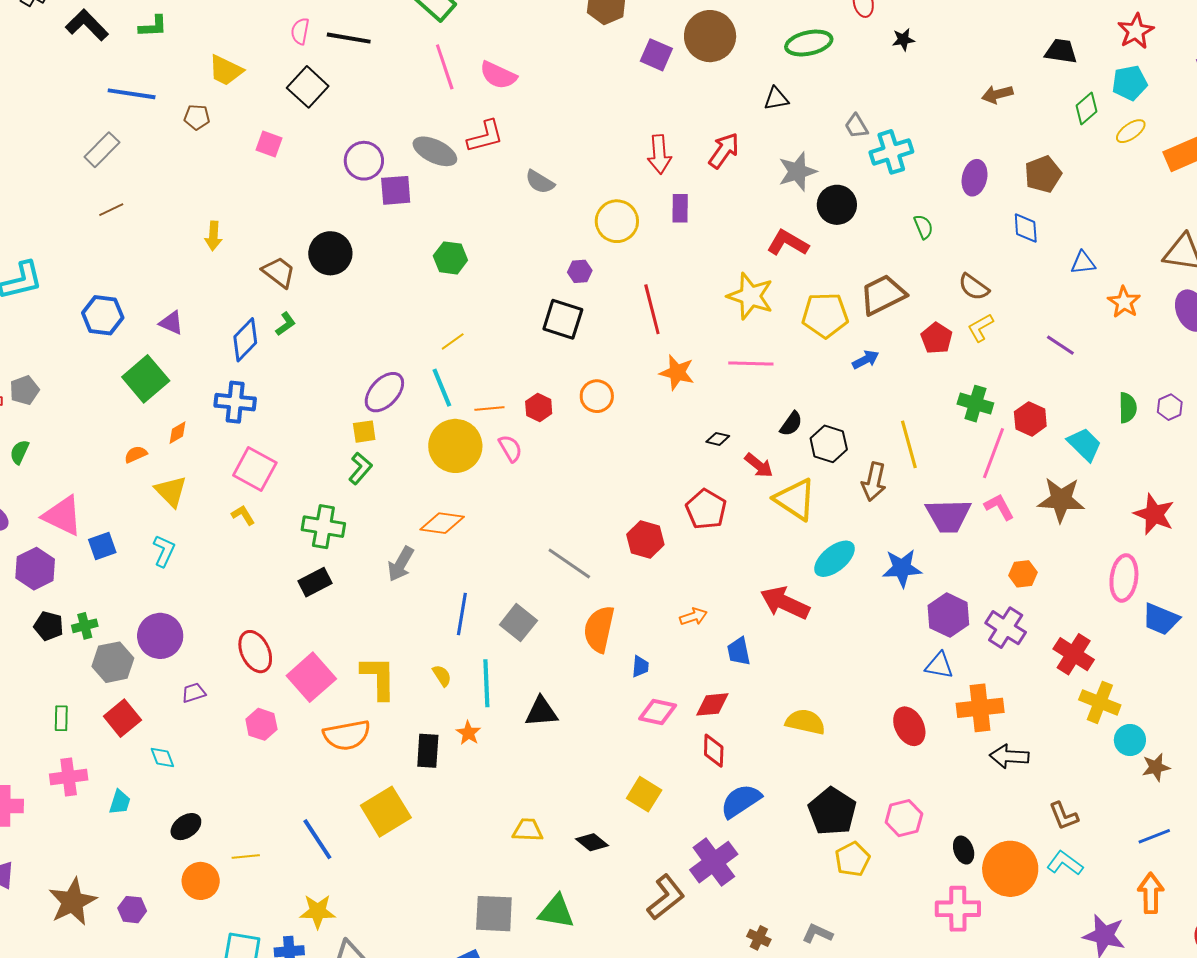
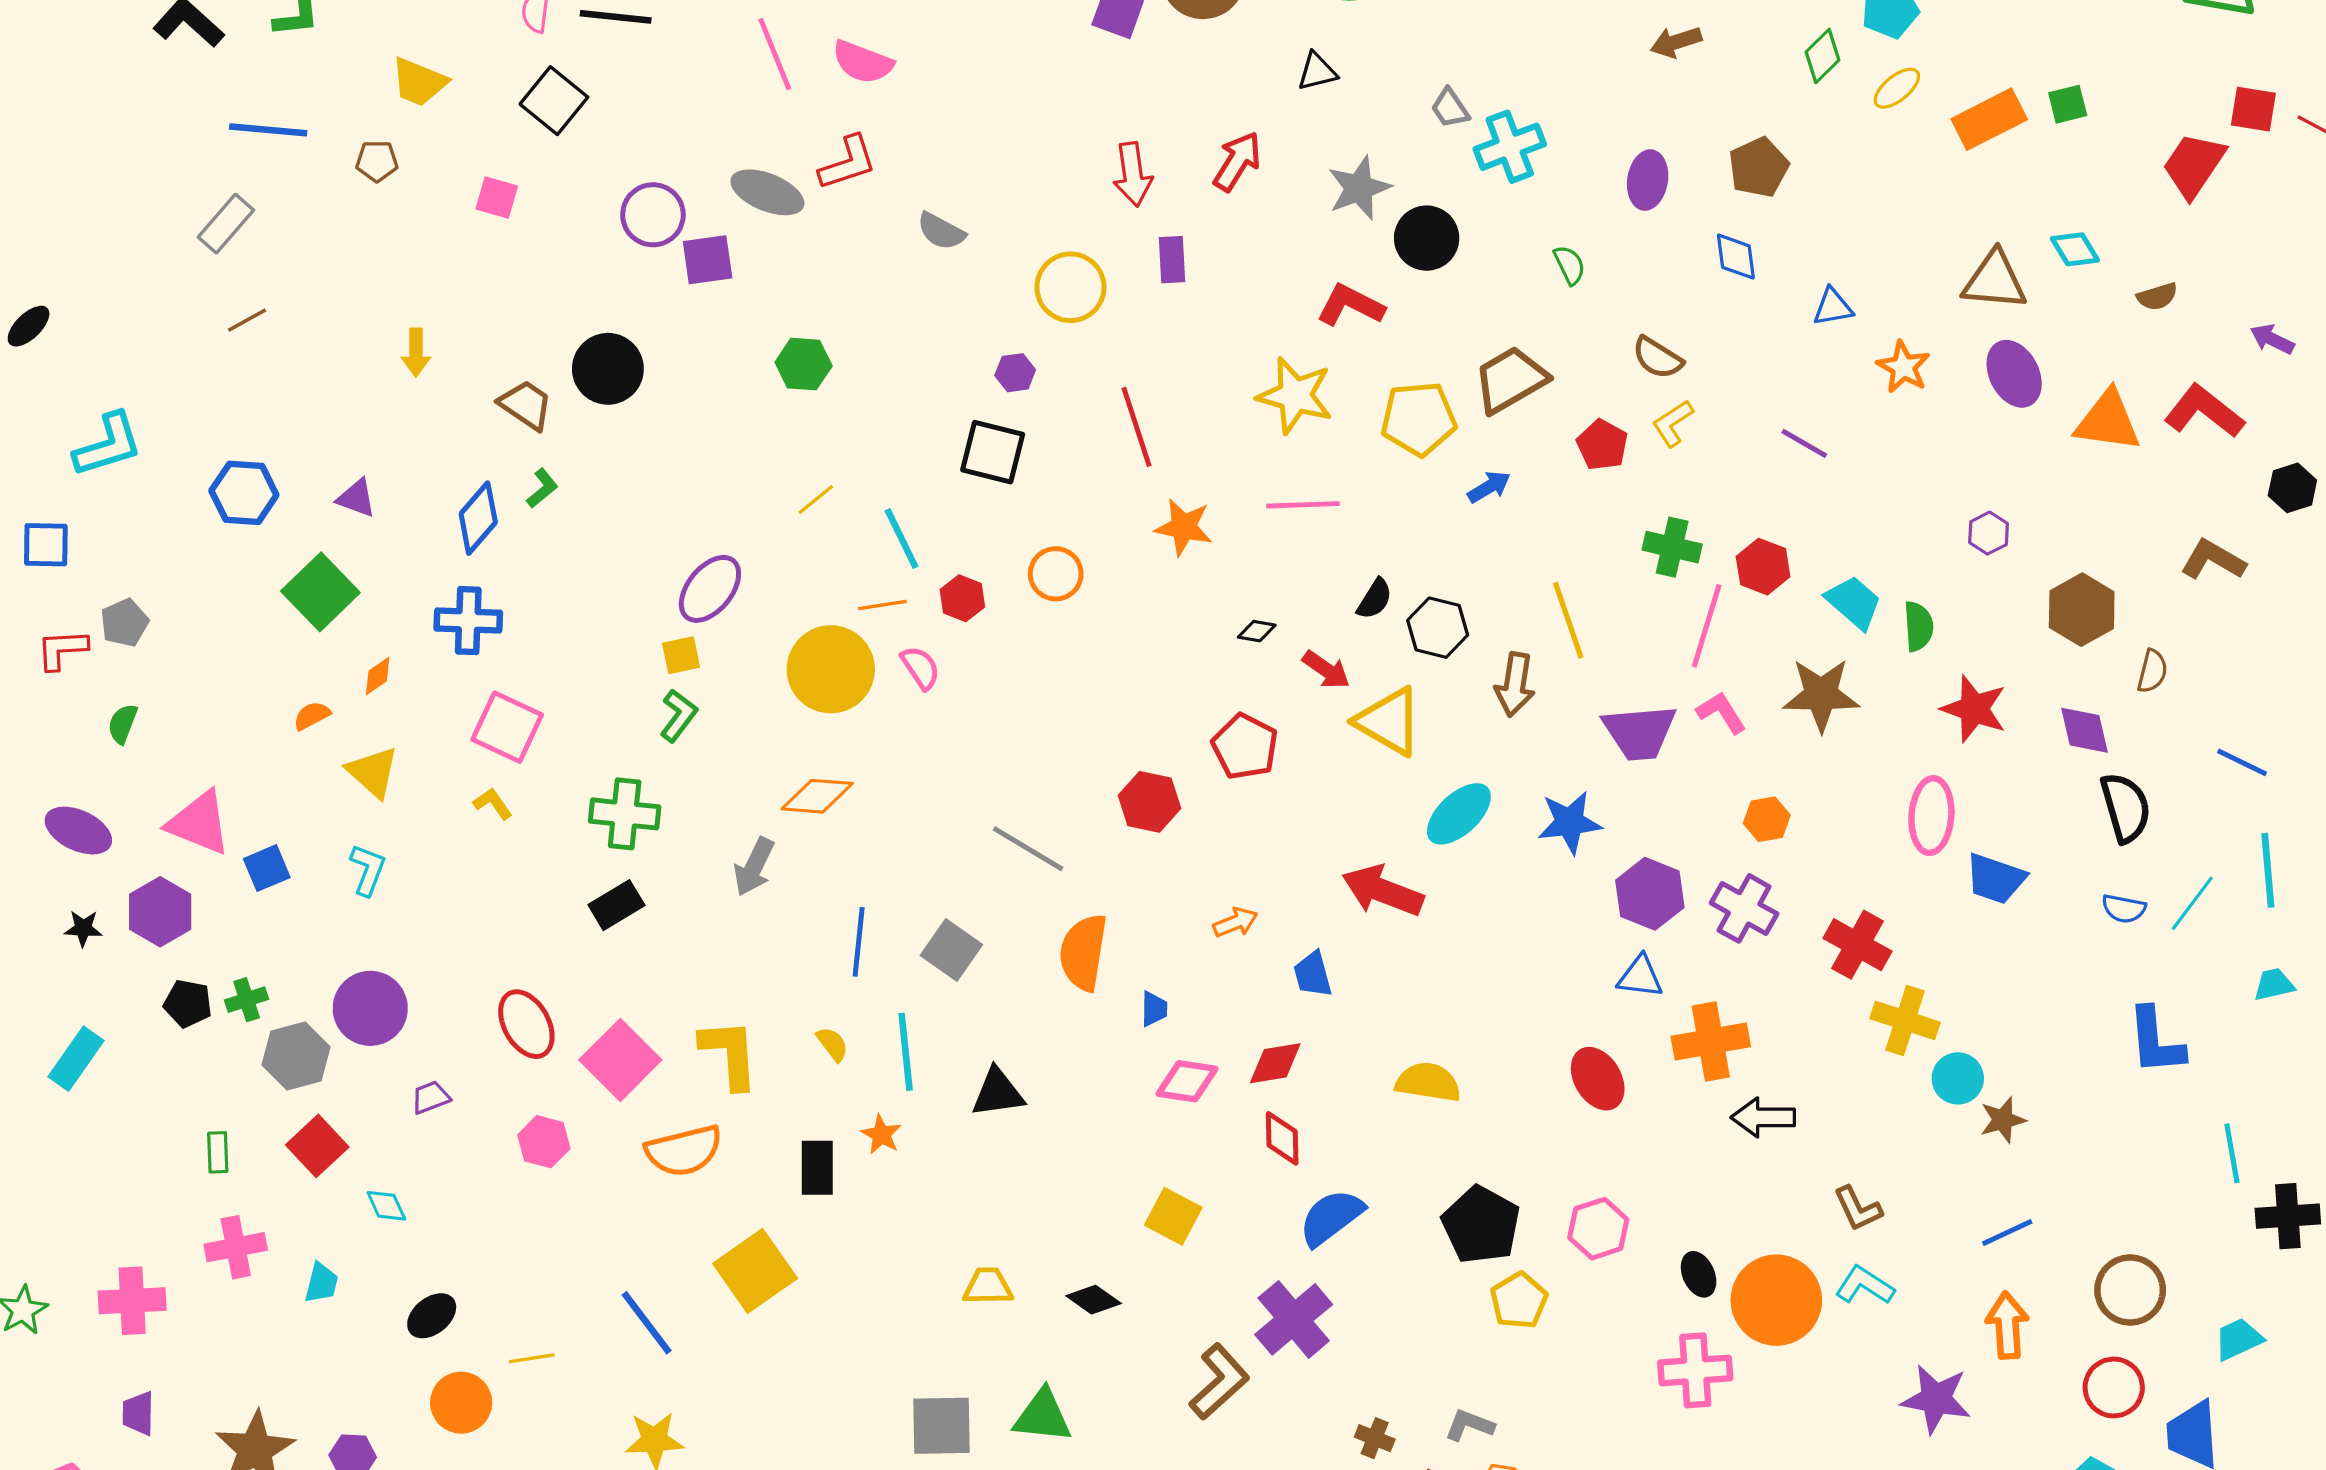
cyan line: (442, 388) -> (902, 539), moved
green semicircle: (1128, 408) -> (1918, 626), moved

